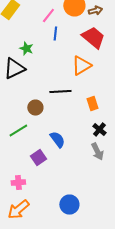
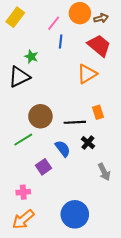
black line: (60, 92) -> (75, 122), moved
brown circle: (35, 108) -> (40, 116), size x1.5
black cross: (99, 130) -> (88, 143), moved
gray arrow: (97, 152) -> (104, 172), moved
blue circle: (69, 204) -> (75, 214), size x1.4

